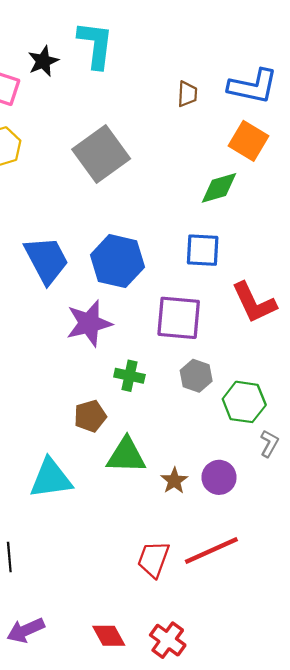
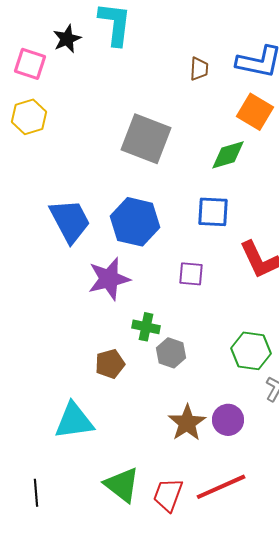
gray square: (101, 154) -> (146, 139), moved, turned -33
purple square: (179, 318) -> (191, 274), size x0.6
gray hexagon: (196, 376) -> (171, 353), moved
green triangle: (126, 455) -> (122, 485), moved, turned 36
brown star: (174, 481) -> (187, 423), size x1.5

